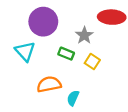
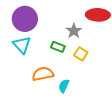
purple circle: (43, 22) -> (25, 19), moved

